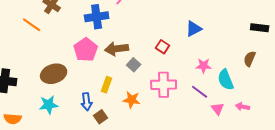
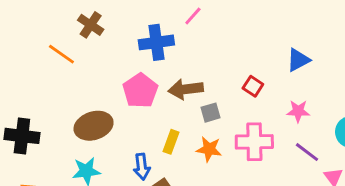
gray square: (134, 65) -> (210, 113), turned 32
pink star: (204, 66) -> (298, 111), moved
orange star: (132, 100) -> (209, 149), moved

